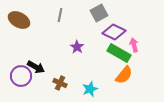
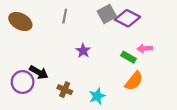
purple diamond: (114, 32) -> (127, 18), moved
pink arrow: (134, 45) -> (145, 49), turned -80
green rectangle: (119, 53) -> (128, 57), size x0.6

